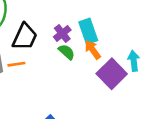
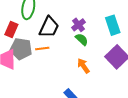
cyan rectangle: (88, 31) -> (113, 25), moved
orange arrow: (93, 50) -> (83, 66), moved

